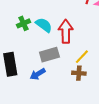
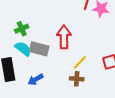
cyan semicircle: (44, 25) -> (23, 49), moved
gray rectangle: (49, 55) -> (39, 49), moved, turned 30

